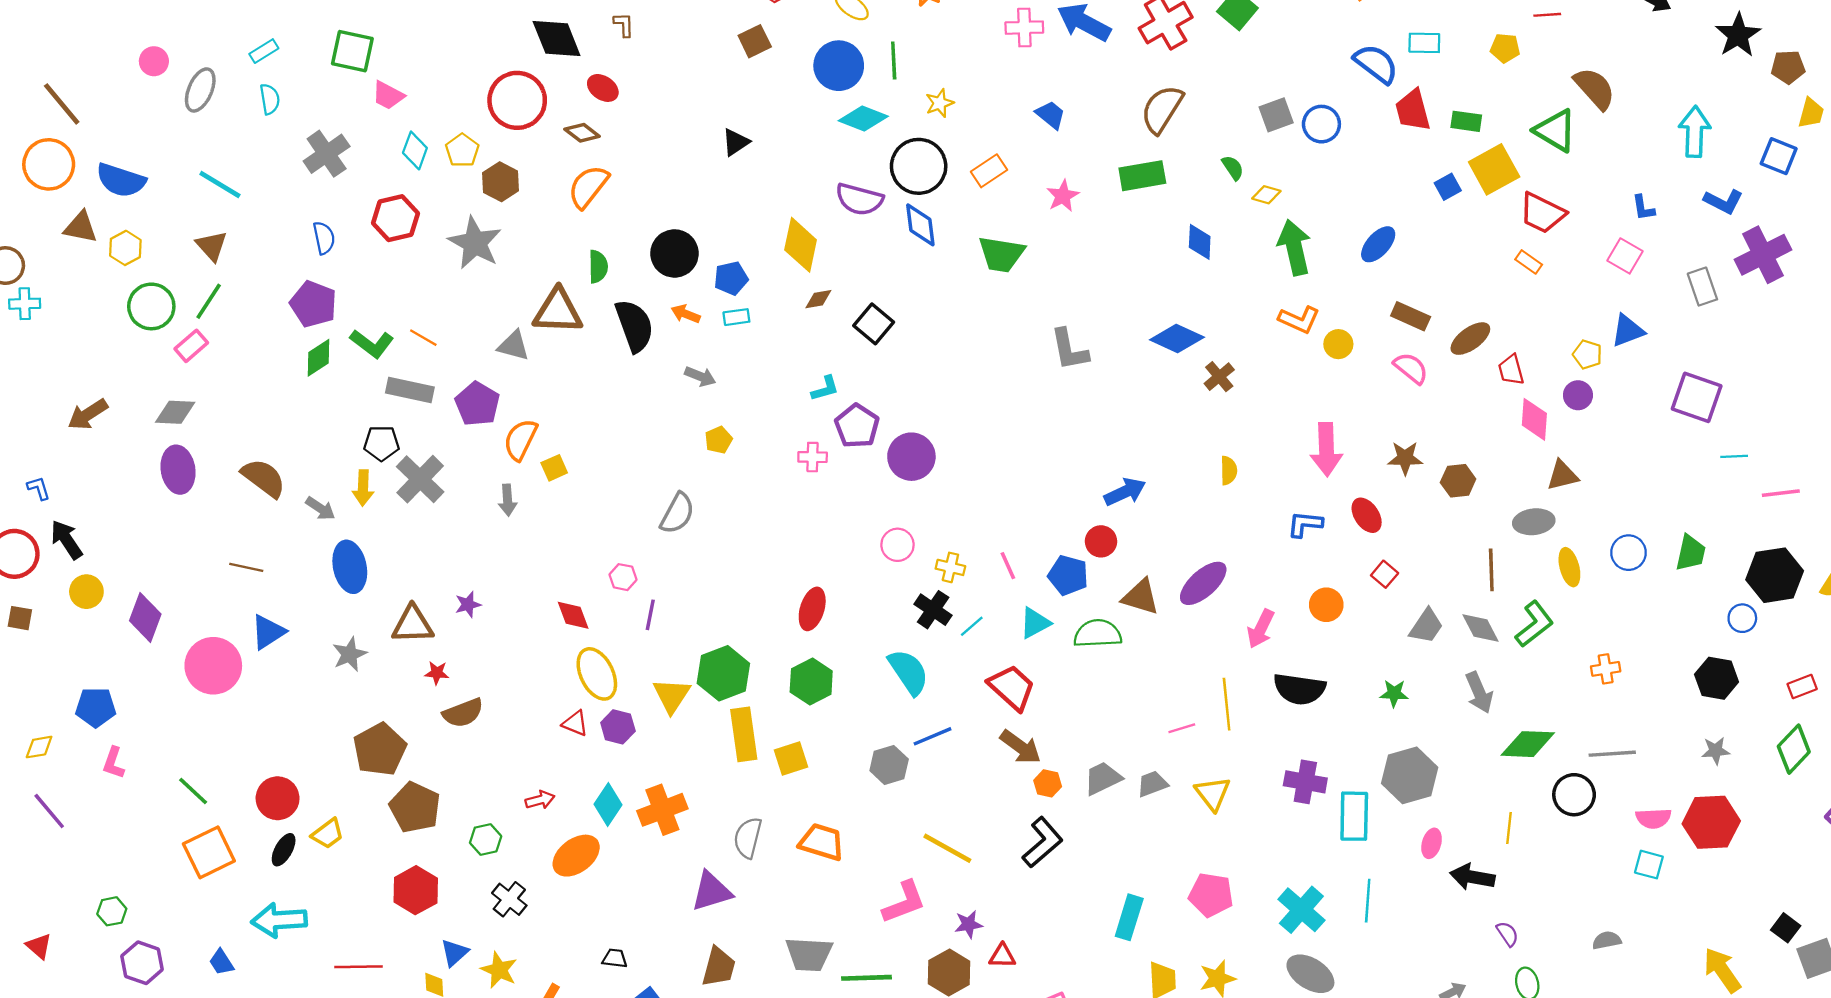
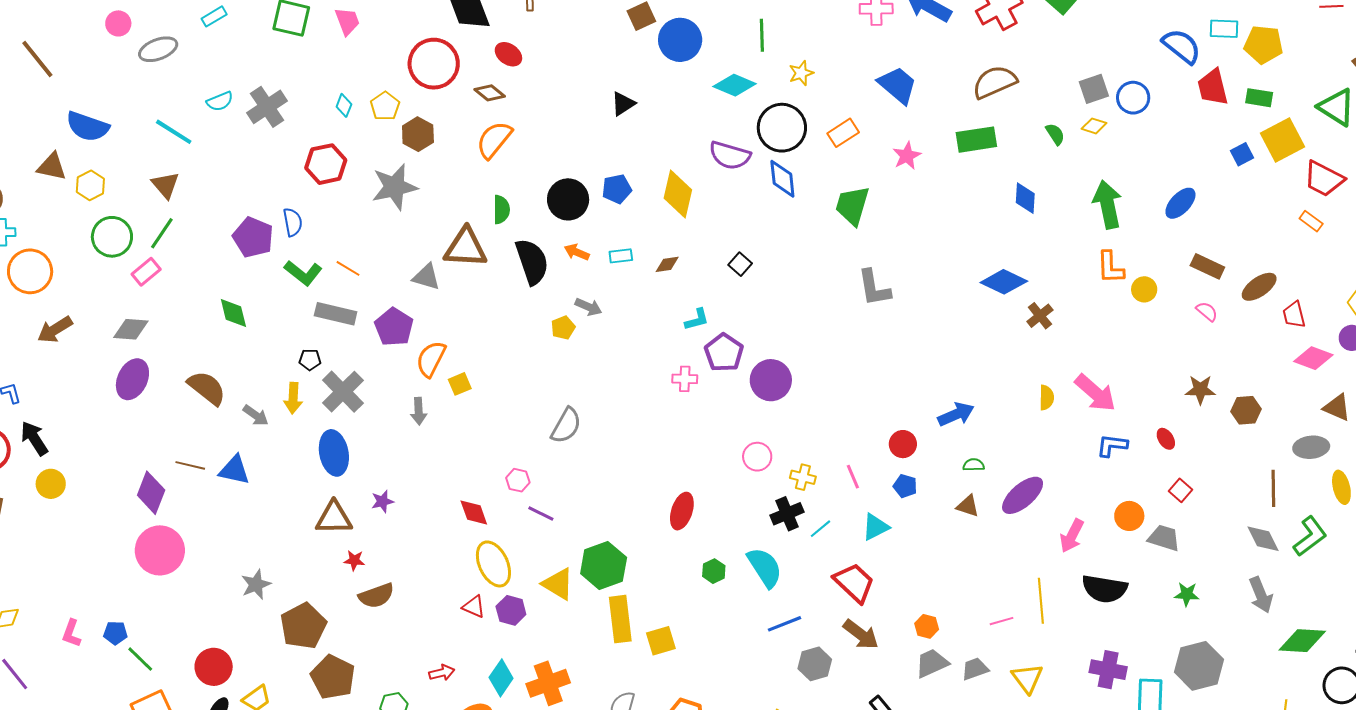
yellow pentagon: (1505, 48) -> (1264, 45), moved, size x1.5
blue circle: (839, 66) -> (680, 40), moved
gray ellipse: (200, 90) -> (158, 49), turned 45
pink trapezoid: (388, 95) -> (347, 21), moved, turned -140
cyan semicircle: (270, 99) -> (220, 101), moved, turned 76
brown semicircle: (1162, 109) -> (995, 82), turned 33
blue trapezoid: (1051, 115) -> (898, 85), size x1.5
cyan diamond: (415, 150) -> (344, 105), size x0.7
orange circle: (49, 164) -> (30, 271), moved
yellow diamond: (1266, 195) -> (1094, 126), moved
blue semicircle: (324, 238) -> (293, 222), moved
gray star: (475, 243) -> (395, 187), turned 30
green trapezoid: (1001, 254) -> (852, 206), turned 96
blue pentagon: (731, 278) -> (617, 189), moved
brown diamond: (818, 299) -> (667, 264), moved
orange L-shape: (1299, 320) -> (1110, 267), turned 63
black square: (874, 324) -> (740, 264), size x0.7
gray L-shape: (1069, 350) -> (874, 288), moved
green diamond: (318, 358) -> (233, 313), moved, turned -72
pink semicircle: (1411, 368) -> (1207, 311), size x0.7
pink diamond: (1534, 419) -> (1313, 358), turned -75
yellow pentagon: (718, 440) -> (563, 328), moved
black pentagon: (382, 443) -> (310, 360), size x0.7
pink arrow: (1326, 449) -> (1095, 393), moved, turned -48
purple ellipse: (178, 470) -> (132, 379), turned 33
brown triangle: (1562, 475) -> (1337, 407), turned 36
red ellipse: (1367, 515) -> (1166, 439), size x0.7
red circle: (1101, 541) -> (903, 444), moved
blue ellipse: (350, 567) -> (334, 453), moved
blue pentagon: (1068, 575) -> (905, 486), size x0.7
brown triangle: (1141, 597) -> (968, 506), size x0.7
black cross: (933, 610) -> (787, 514), turned 32
purple line: (650, 615) -> (541, 513), turned -76
purple diamond: (145, 617) -> (151, 493), moved
gray trapezoid: (1426, 626) -> (1164, 538), moved, turned -108
blue triangle: (268, 632) -> (234, 470), moved, turned 44
green semicircle: (1098, 634) -> (974, 465), moved, size x0.5
gray star: (350, 654) -> (256, 584), moved
green hexagon: (811, 681) -> (714, 571), moved, size x0.6
yellow triangle: (672, 695) -> (558, 584), turned -33
blue pentagon: (96, 707) -> (115, 633), moved, size x0.7
gray hexagon: (889, 765) -> (815, 664), moved
orange hexagon: (1048, 783) -> (927, 626), moved

